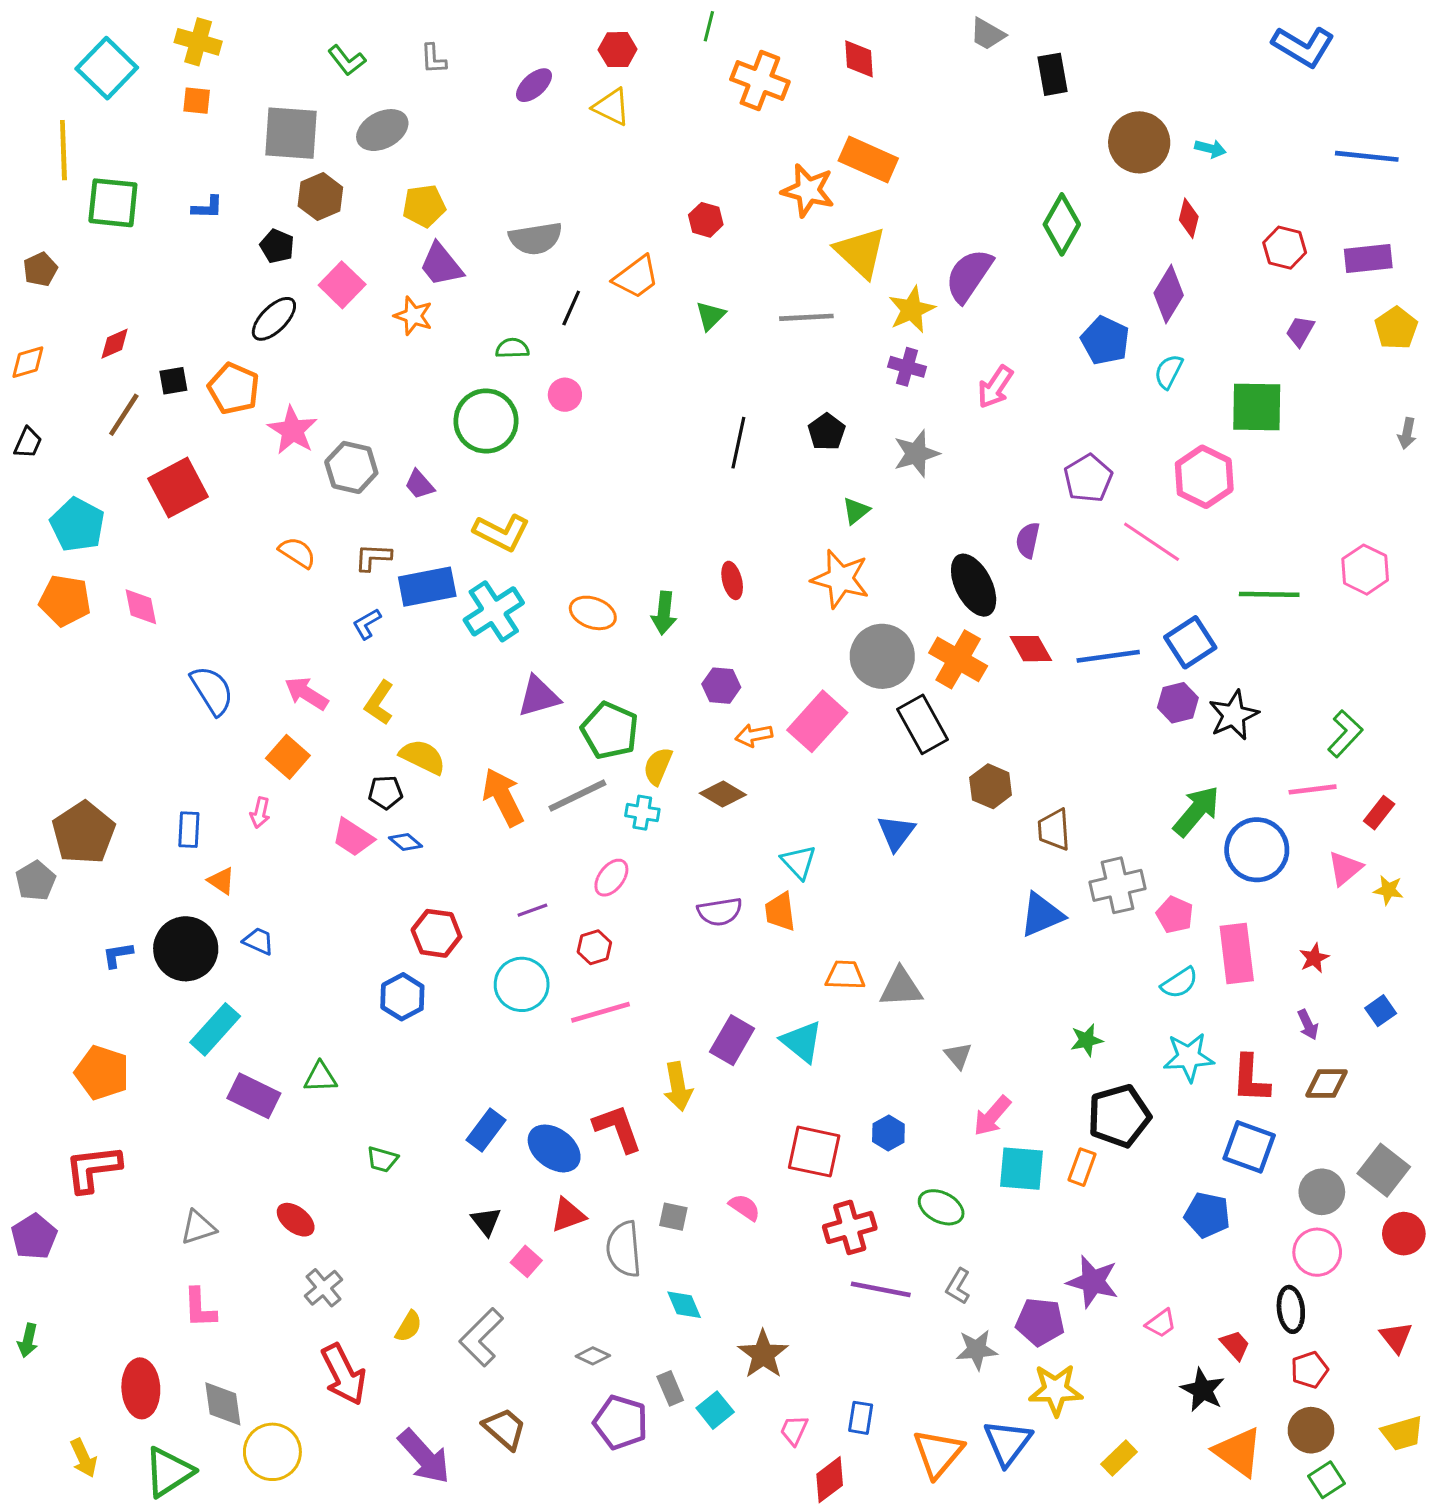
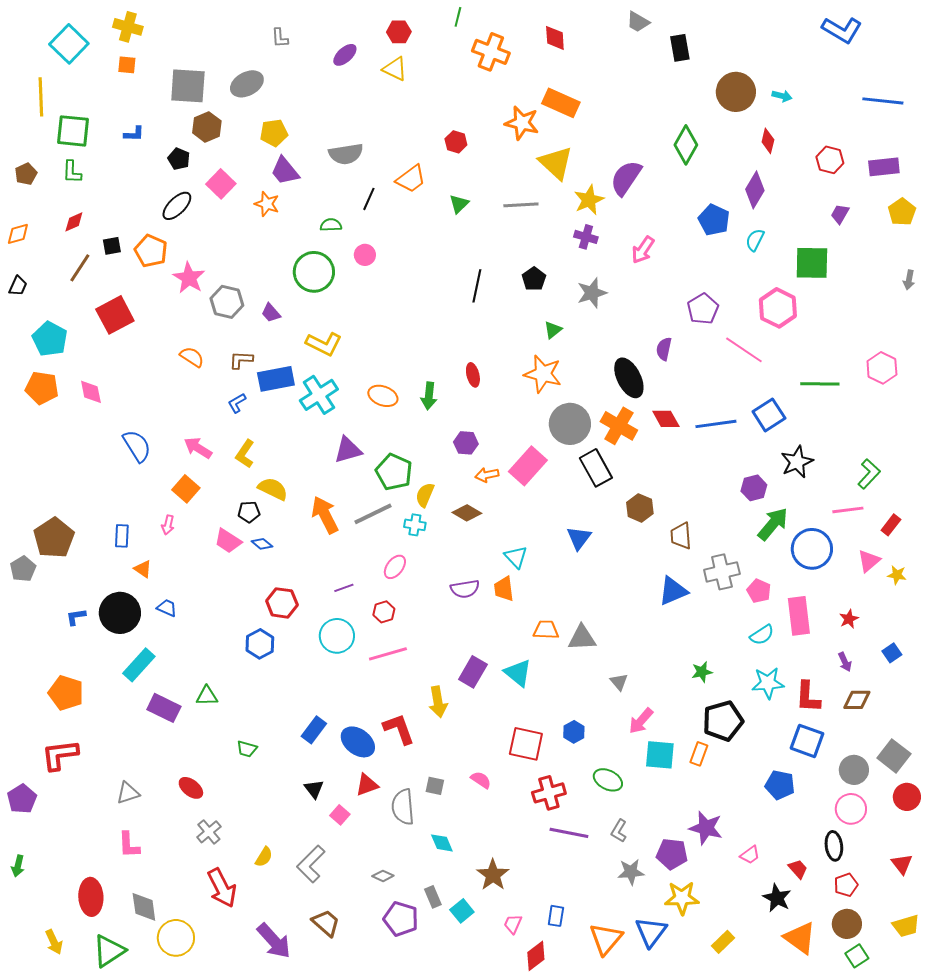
green L-shape: (347, 60) -> (72, 172), moved, turned 40
purple hexagon: (1178, 703) -> (754, 488), moved

